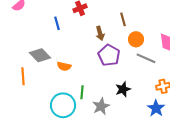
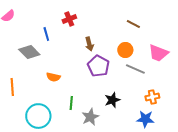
brown line: (123, 19) -> (133, 24), moved, turned -48
gray diamond: (40, 55) -> (29, 52), moved
cyan circle: (63, 105) -> (38, 116), moved
blue star: (156, 108) -> (145, 119), turned -30

